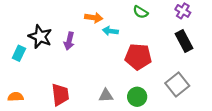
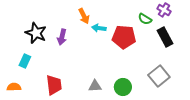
green semicircle: (140, 12) -> (145, 19), moved
orange arrow: (94, 18) -> (84, 16), turned 56
cyan rectangle: (19, 53) -> (25, 61), moved
red pentagon: (138, 57) -> (124, 37), moved

